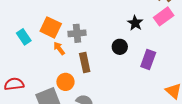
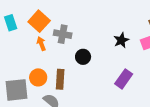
black circle: (120, 47) -> (83, 57), moved
brown rectangle: (85, 63) -> (60, 79), moved

